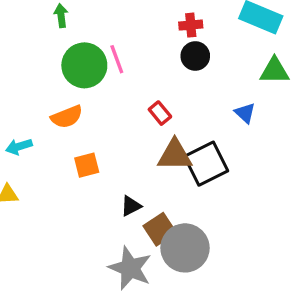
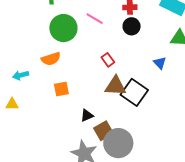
pink line: (117, 59) -> (95, 19), moved, turned -42
black square: (206, 164) -> (134, 92), turned -32

